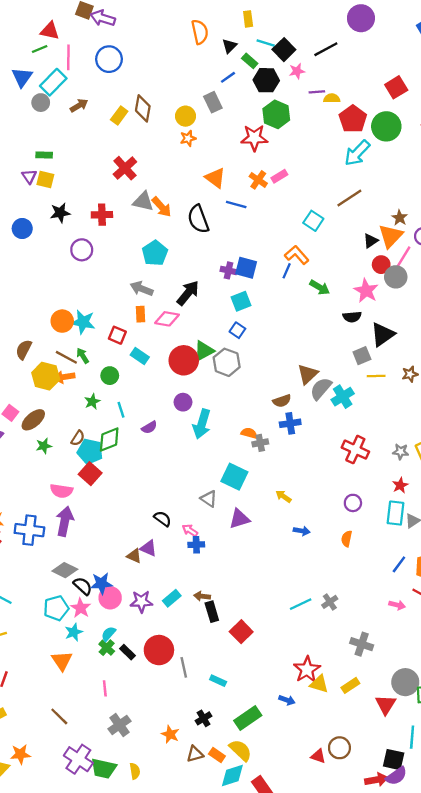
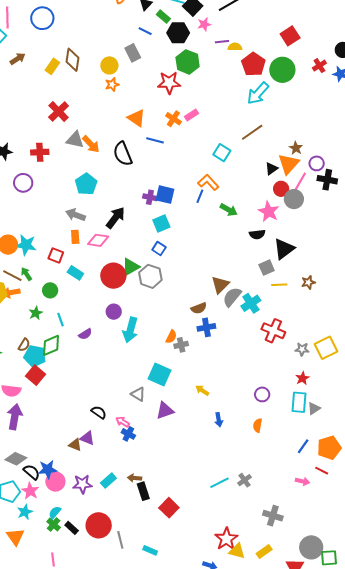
blue line: (228, 77) -> (145, 31), turned 64
orange semicircle: (249, 433) -> (171, 337), turned 104
red cross: (355, 450) -> (273, 331), moved
blue arrow: (302, 531) -> (219, 420), turned 72
blue cross: (196, 545) -> (128, 434), turned 32

